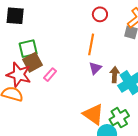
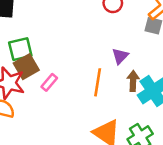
orange line: (91, 44) -> (98, 82), moved
purple triangle: (95, 68) -> (120, 56), moved

